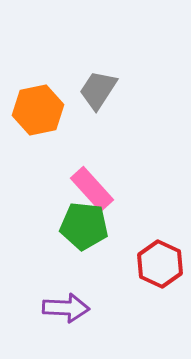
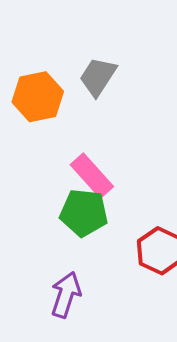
purple arrow: (66, 308) -> (66, 295), turned -75

